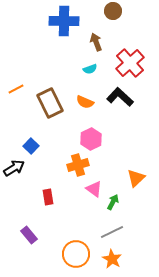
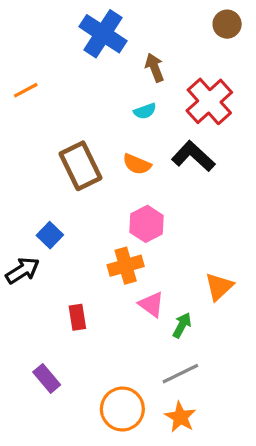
brown circle: (113, 11) -> (227, 24), moved
blue cross: (64, 21) -> (103, 34), turned 32
orange line: (16, 89) -> (26, 90), moved

